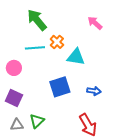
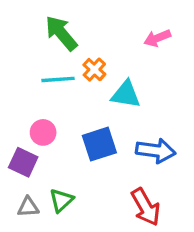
pink arrow: (95, 23) -> (157, 38), turned -63
pink circle: (14, 68) -> (43, 132), moved
blue arrow: (94, 91) -> (156, 151), size x1.6

